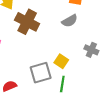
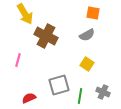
gray cross: (91, 50) -> (103, 92), moved
yellow square: (61, 61) -> (87, 64), moved

